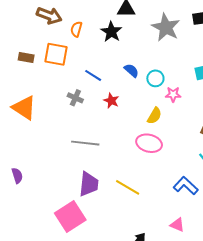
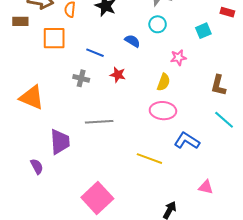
brown rectangle: (26, 57) -> (20, 21), moved
cyan circle: (155, 78) -> (158, 24), moved
purple trapezoid: (89, 184) -> (60, 142), moved
blue L-shape: (186, 186) -> (187, 141), moved

